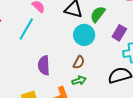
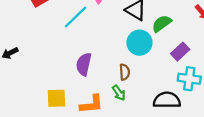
brown semicircle: (79, 62) -> (125, 72), turned -48
green arrow: (79, 81) -> (119, 93), turned 56

